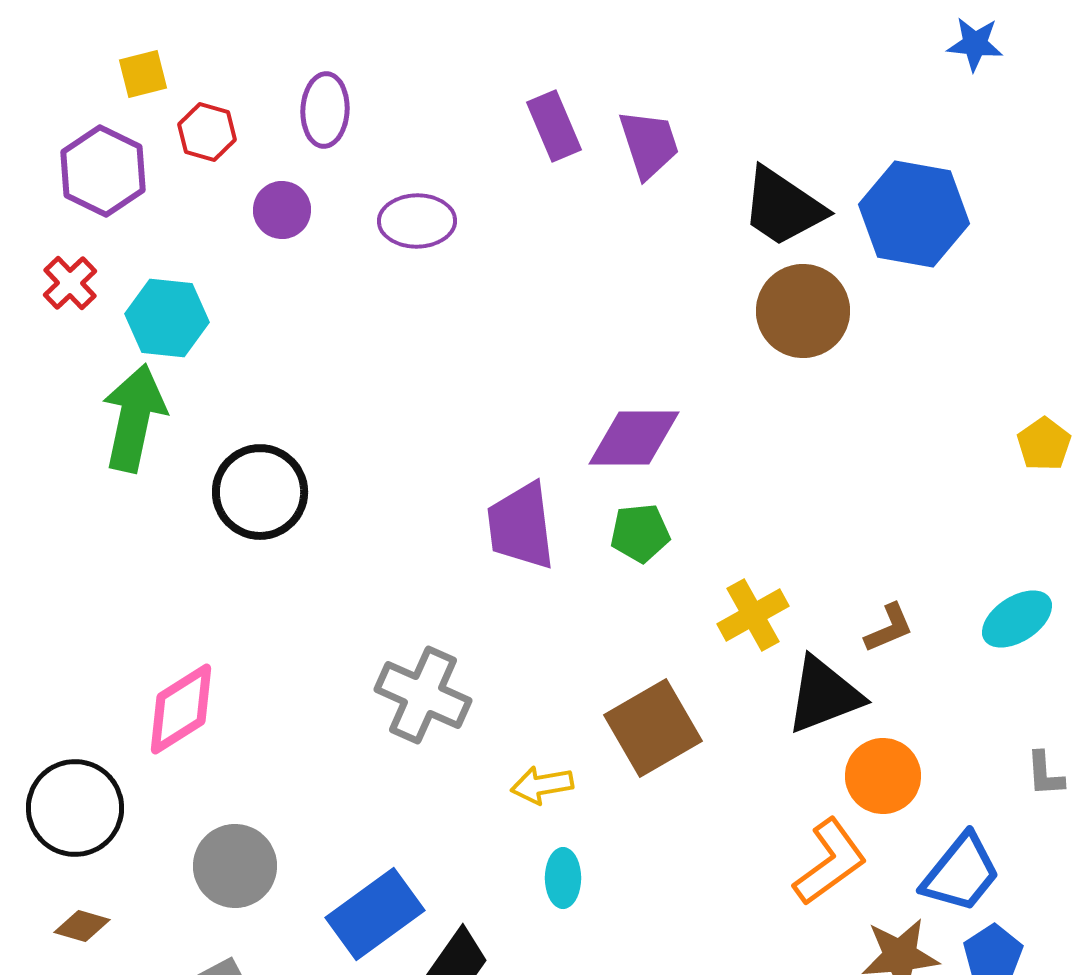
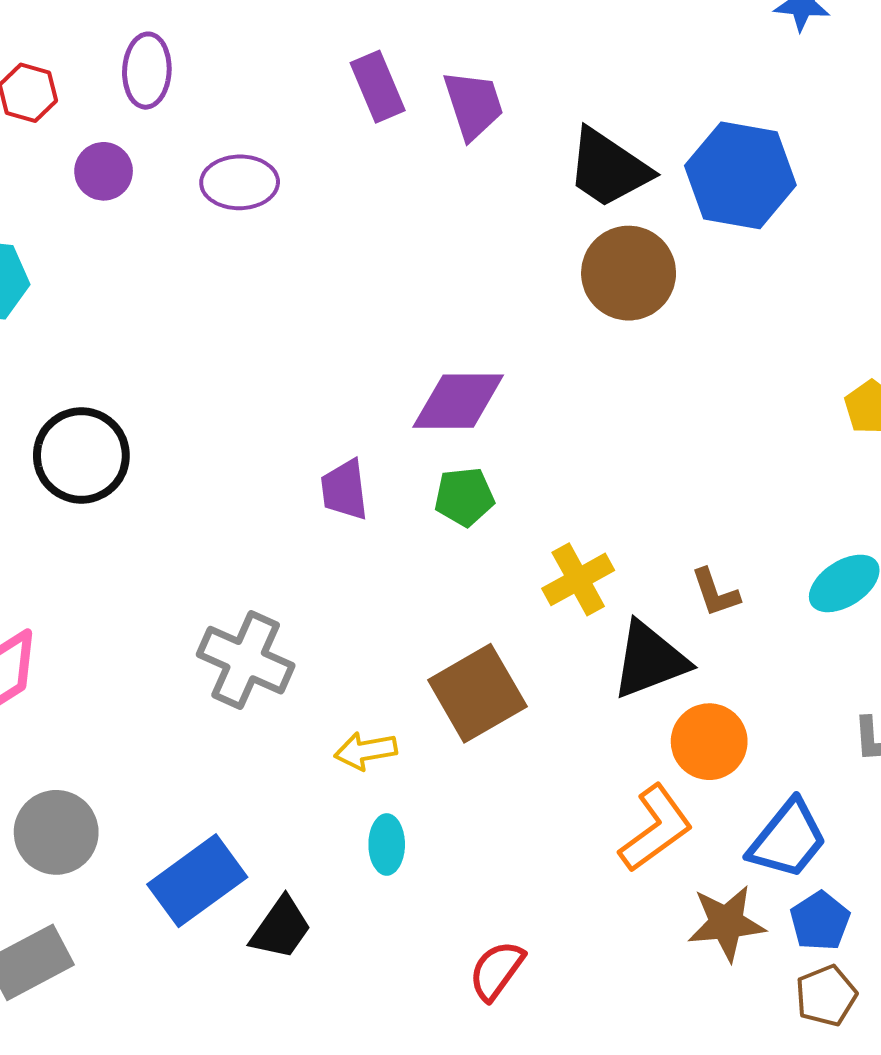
purple trapezoid: (521, 526) -> (344, 490), size x0.7
brown L-shape: (889, 628) -> (715, 593), turned 94

